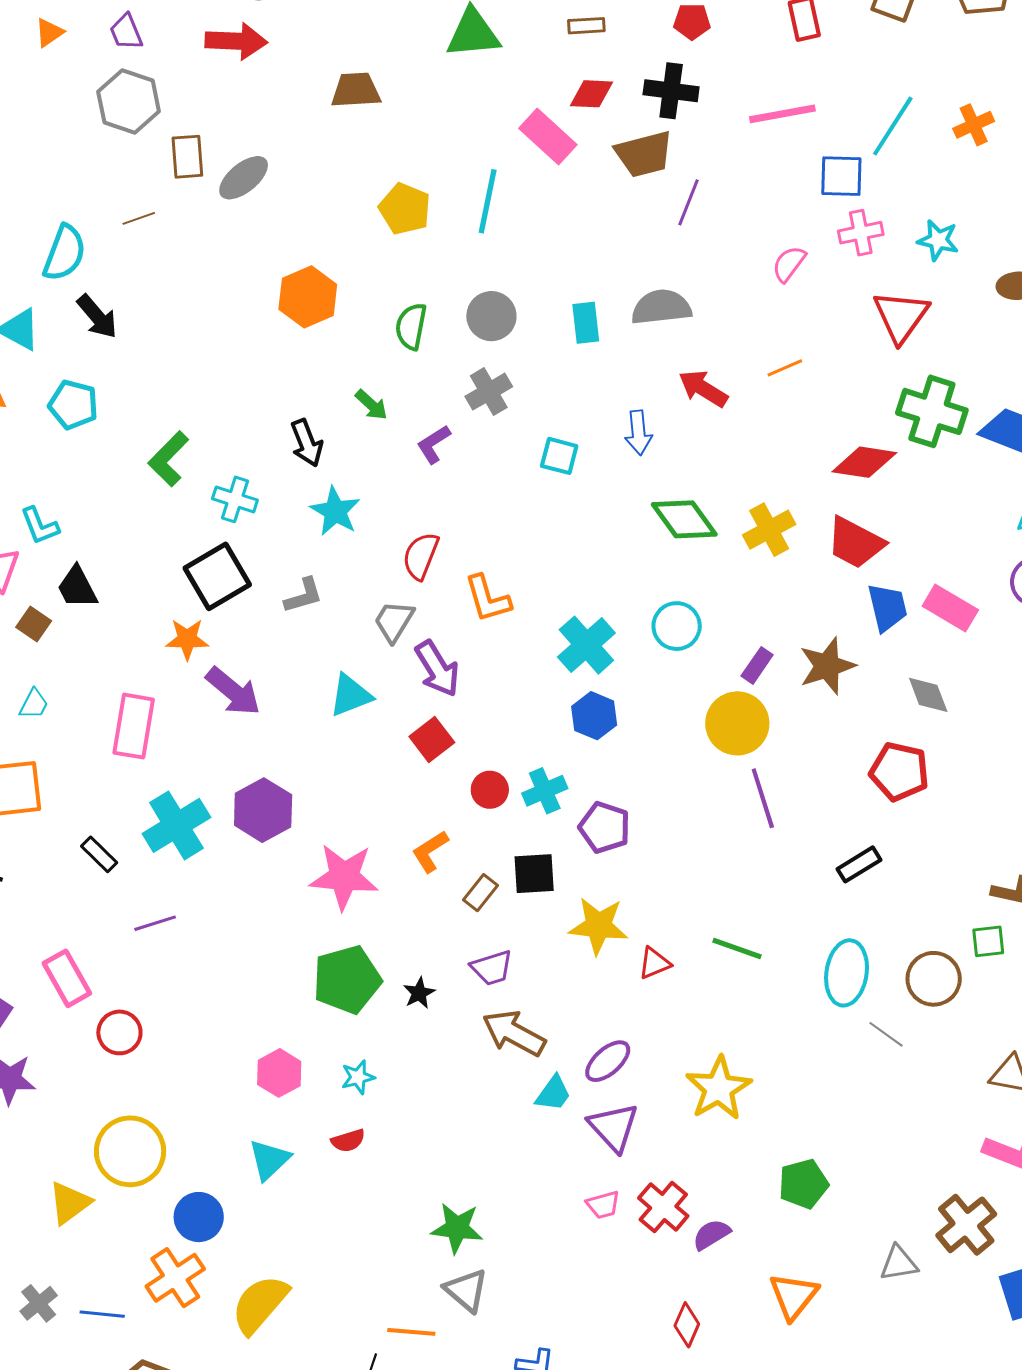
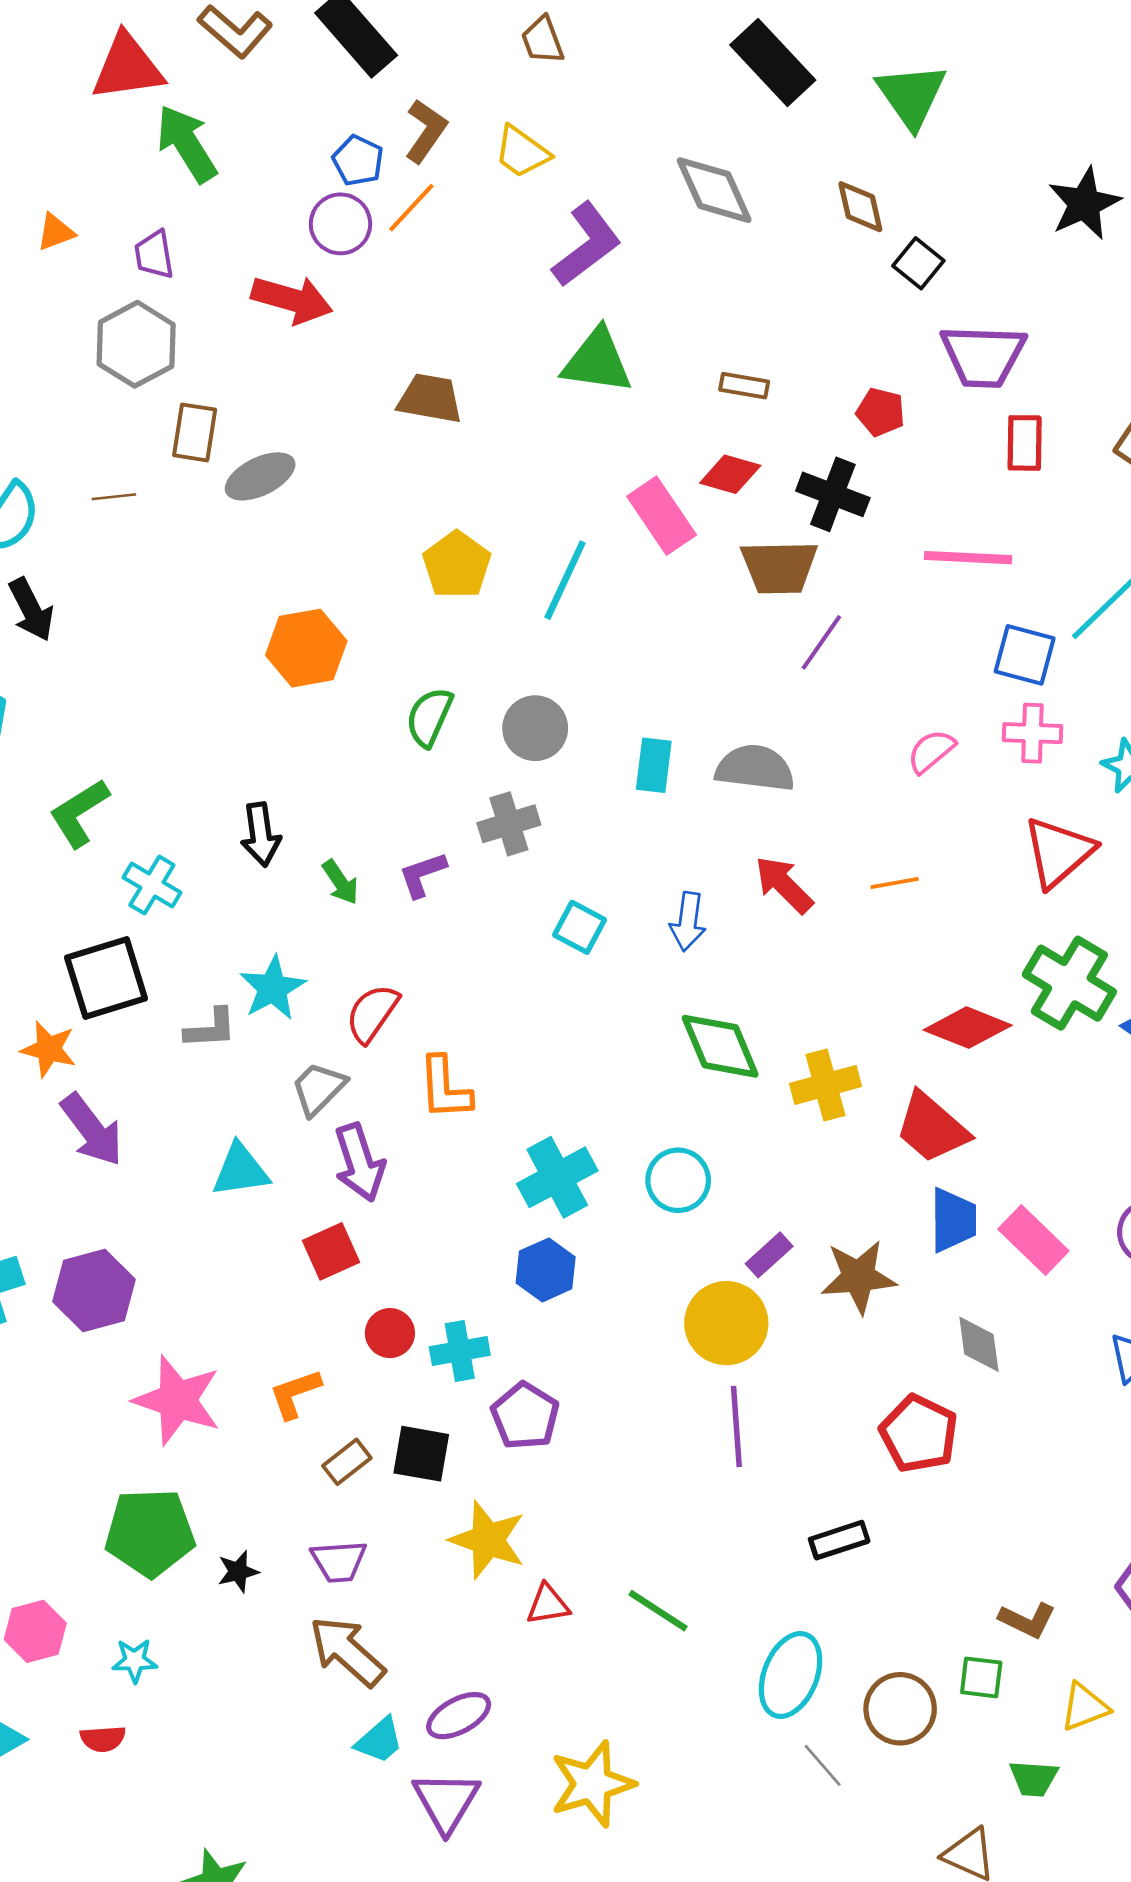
green arrow: (371, 405) -> (340, 882), moved
cyan star: (335, 511) -> (273, 988), moved

